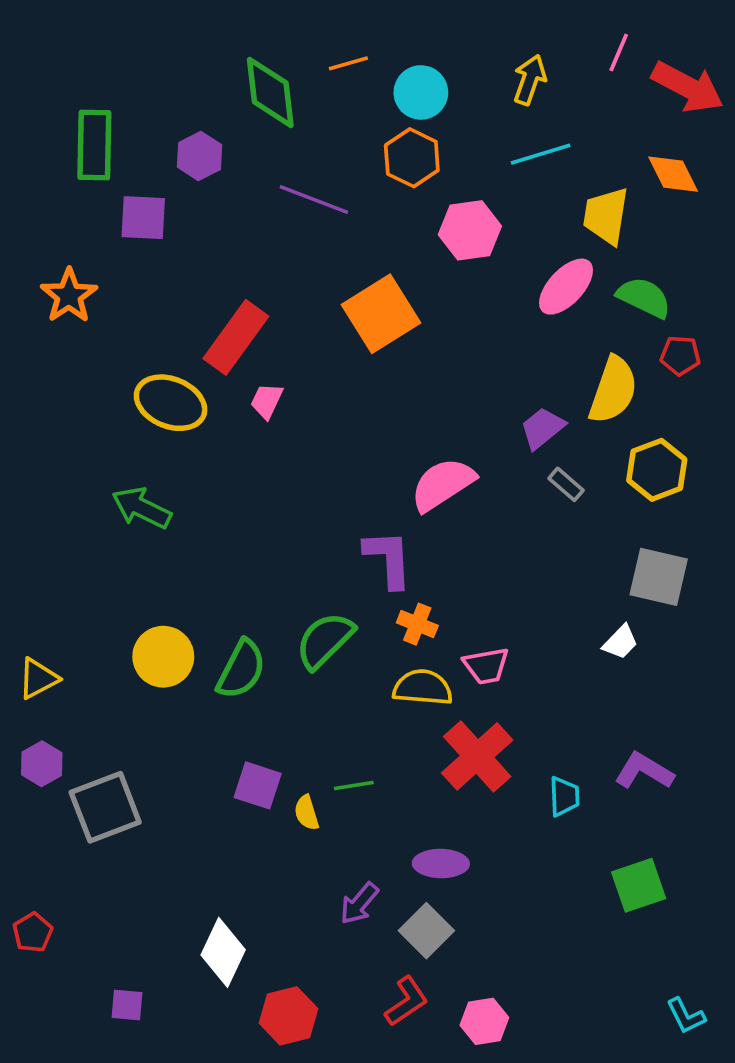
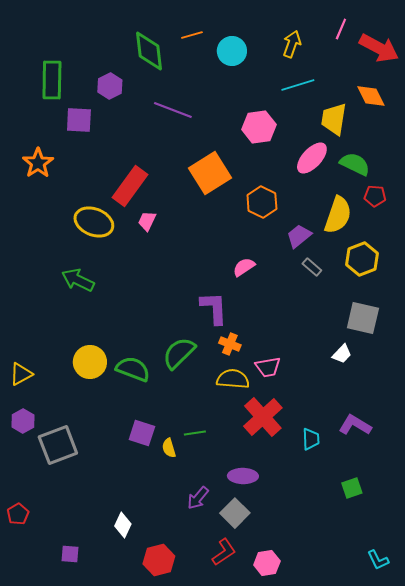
orange hexagon: (412, 158) -> (262, 202), moved
pink semicircle: (443, 484) -> (244, 267), size x0.6
green semicircle: (241, 669) -> (133, 369), turned -96
green square: (639, 885) -> (352, 488), size x0.7
white diamond: (223, 952) -> (123, 525), size x0.7

